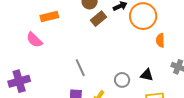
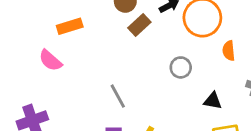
gray circle: (122, 80) -> (181, 67), moved

